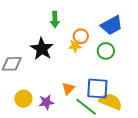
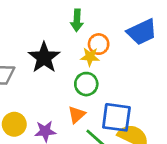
green arrow: (55, 20) -> (77, 20), moved
green circle: (106, 51) -> (86, 84), moved

